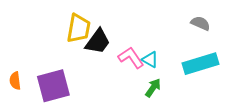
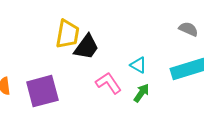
pink L-shape: (131, 58) -> (108, 83), moved

